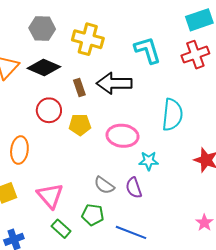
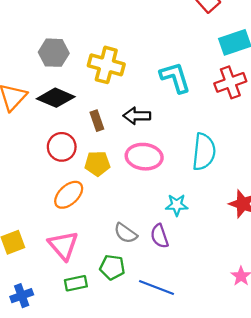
black arrow: (114, 83) -> (137, 116), size x0.7
pink ellipse: (122, 136) -> (144, 157), moved
orange ellipse: (19, 150) -> (69, 195), moved, turned 40
green rectangle: (61, 229) -> (76, 283), turned -54

